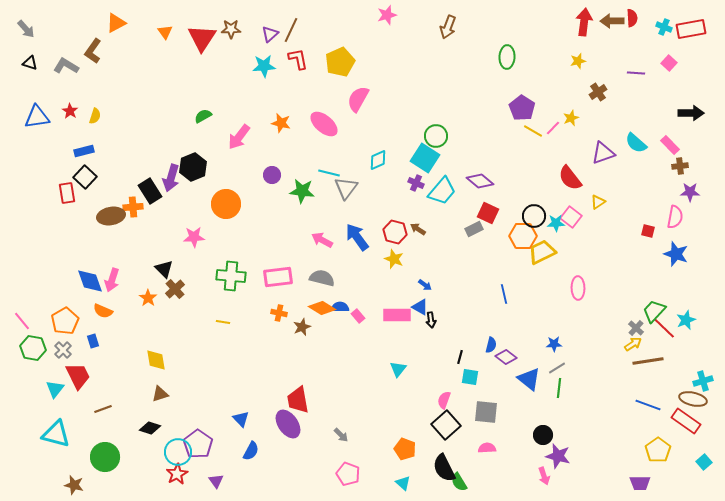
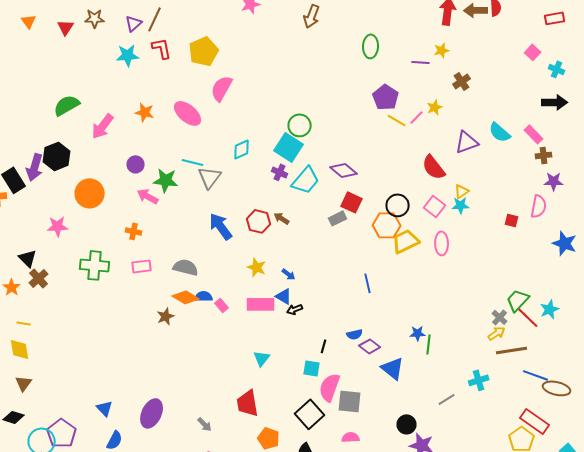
cyan cross: (664, 27) -> (557, 69), moved
red rectangle: (691, 29) -> (555, 18), size x0.7
red triangle: (202, 38) -> (66, 27), size x0.6
purple line: (636, 73) -> (421, 62), moved
green semicircle: (203, 116) -> (67, 105), size x1.5
cyan star: (556, 223) -> (461, 205), moved
pink arrow: (322, 240) -> (148, 196), moved
blue star: (676, 254) -> (565, 243), moved
yellow star: (394, 259) -> (257, 267), moved
pink rectangle: (278, 277) -> (142, 266), size x0.7
pink ellipse: (578, 288) -> (442, 243), moved
orange cross: (279, 313) -> (134, 231), moved
black arrow: (431, 320) -> (295, 309), turned 77
yellow line: (223, 322) -> (24, 323), moved
blue semicircle: (491, 345) -> (355, 334), turned 63
gray line: (557, 368) -> (447, 399), moved
cyan square: (470, 377) -> (312, 368), moved
cyan cross: (703, 381) -> (479, 380), moved
green line: (559, 388) -> (429, 344), moved
brown triangle: (160, 394) -> (24, 383), turned -36
red trapezoid: (298, 400) -> (248, 403), moved
pink semicircle: (444, 400) -> (330, 387), moved, size x1.6
blue line: (648, 405) -> (536, 375), moved
red rectangle: (686, 421) -> (535, 421), moved
purple ellipse: (288, 424) -> (152, 413), turned 60

